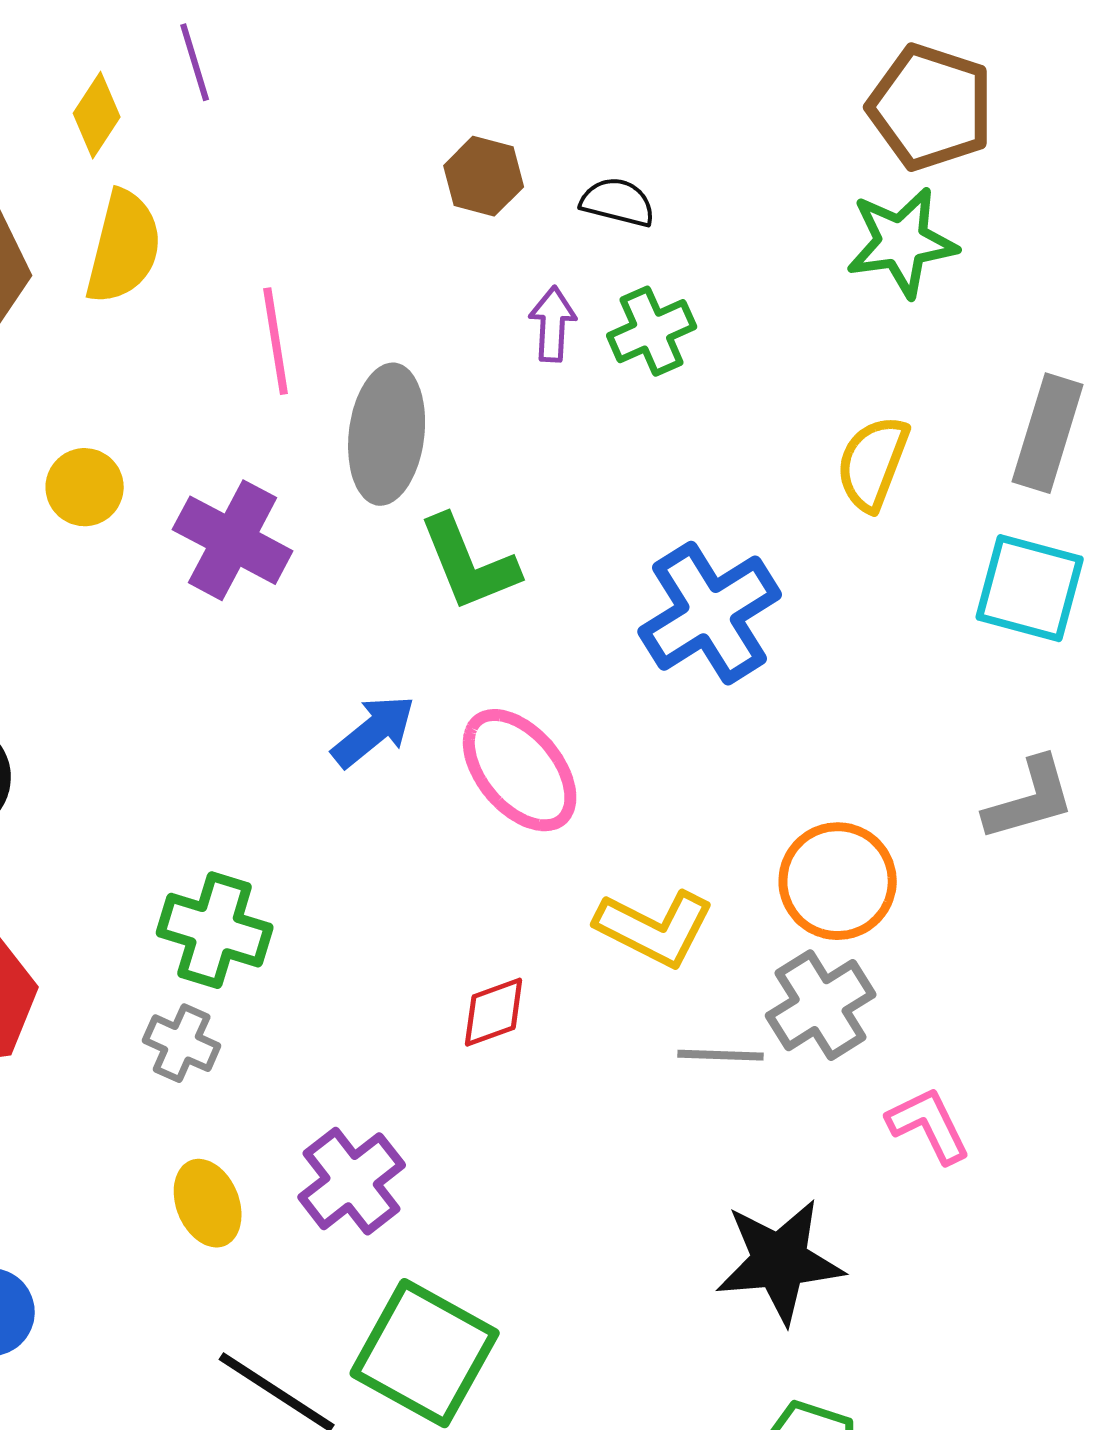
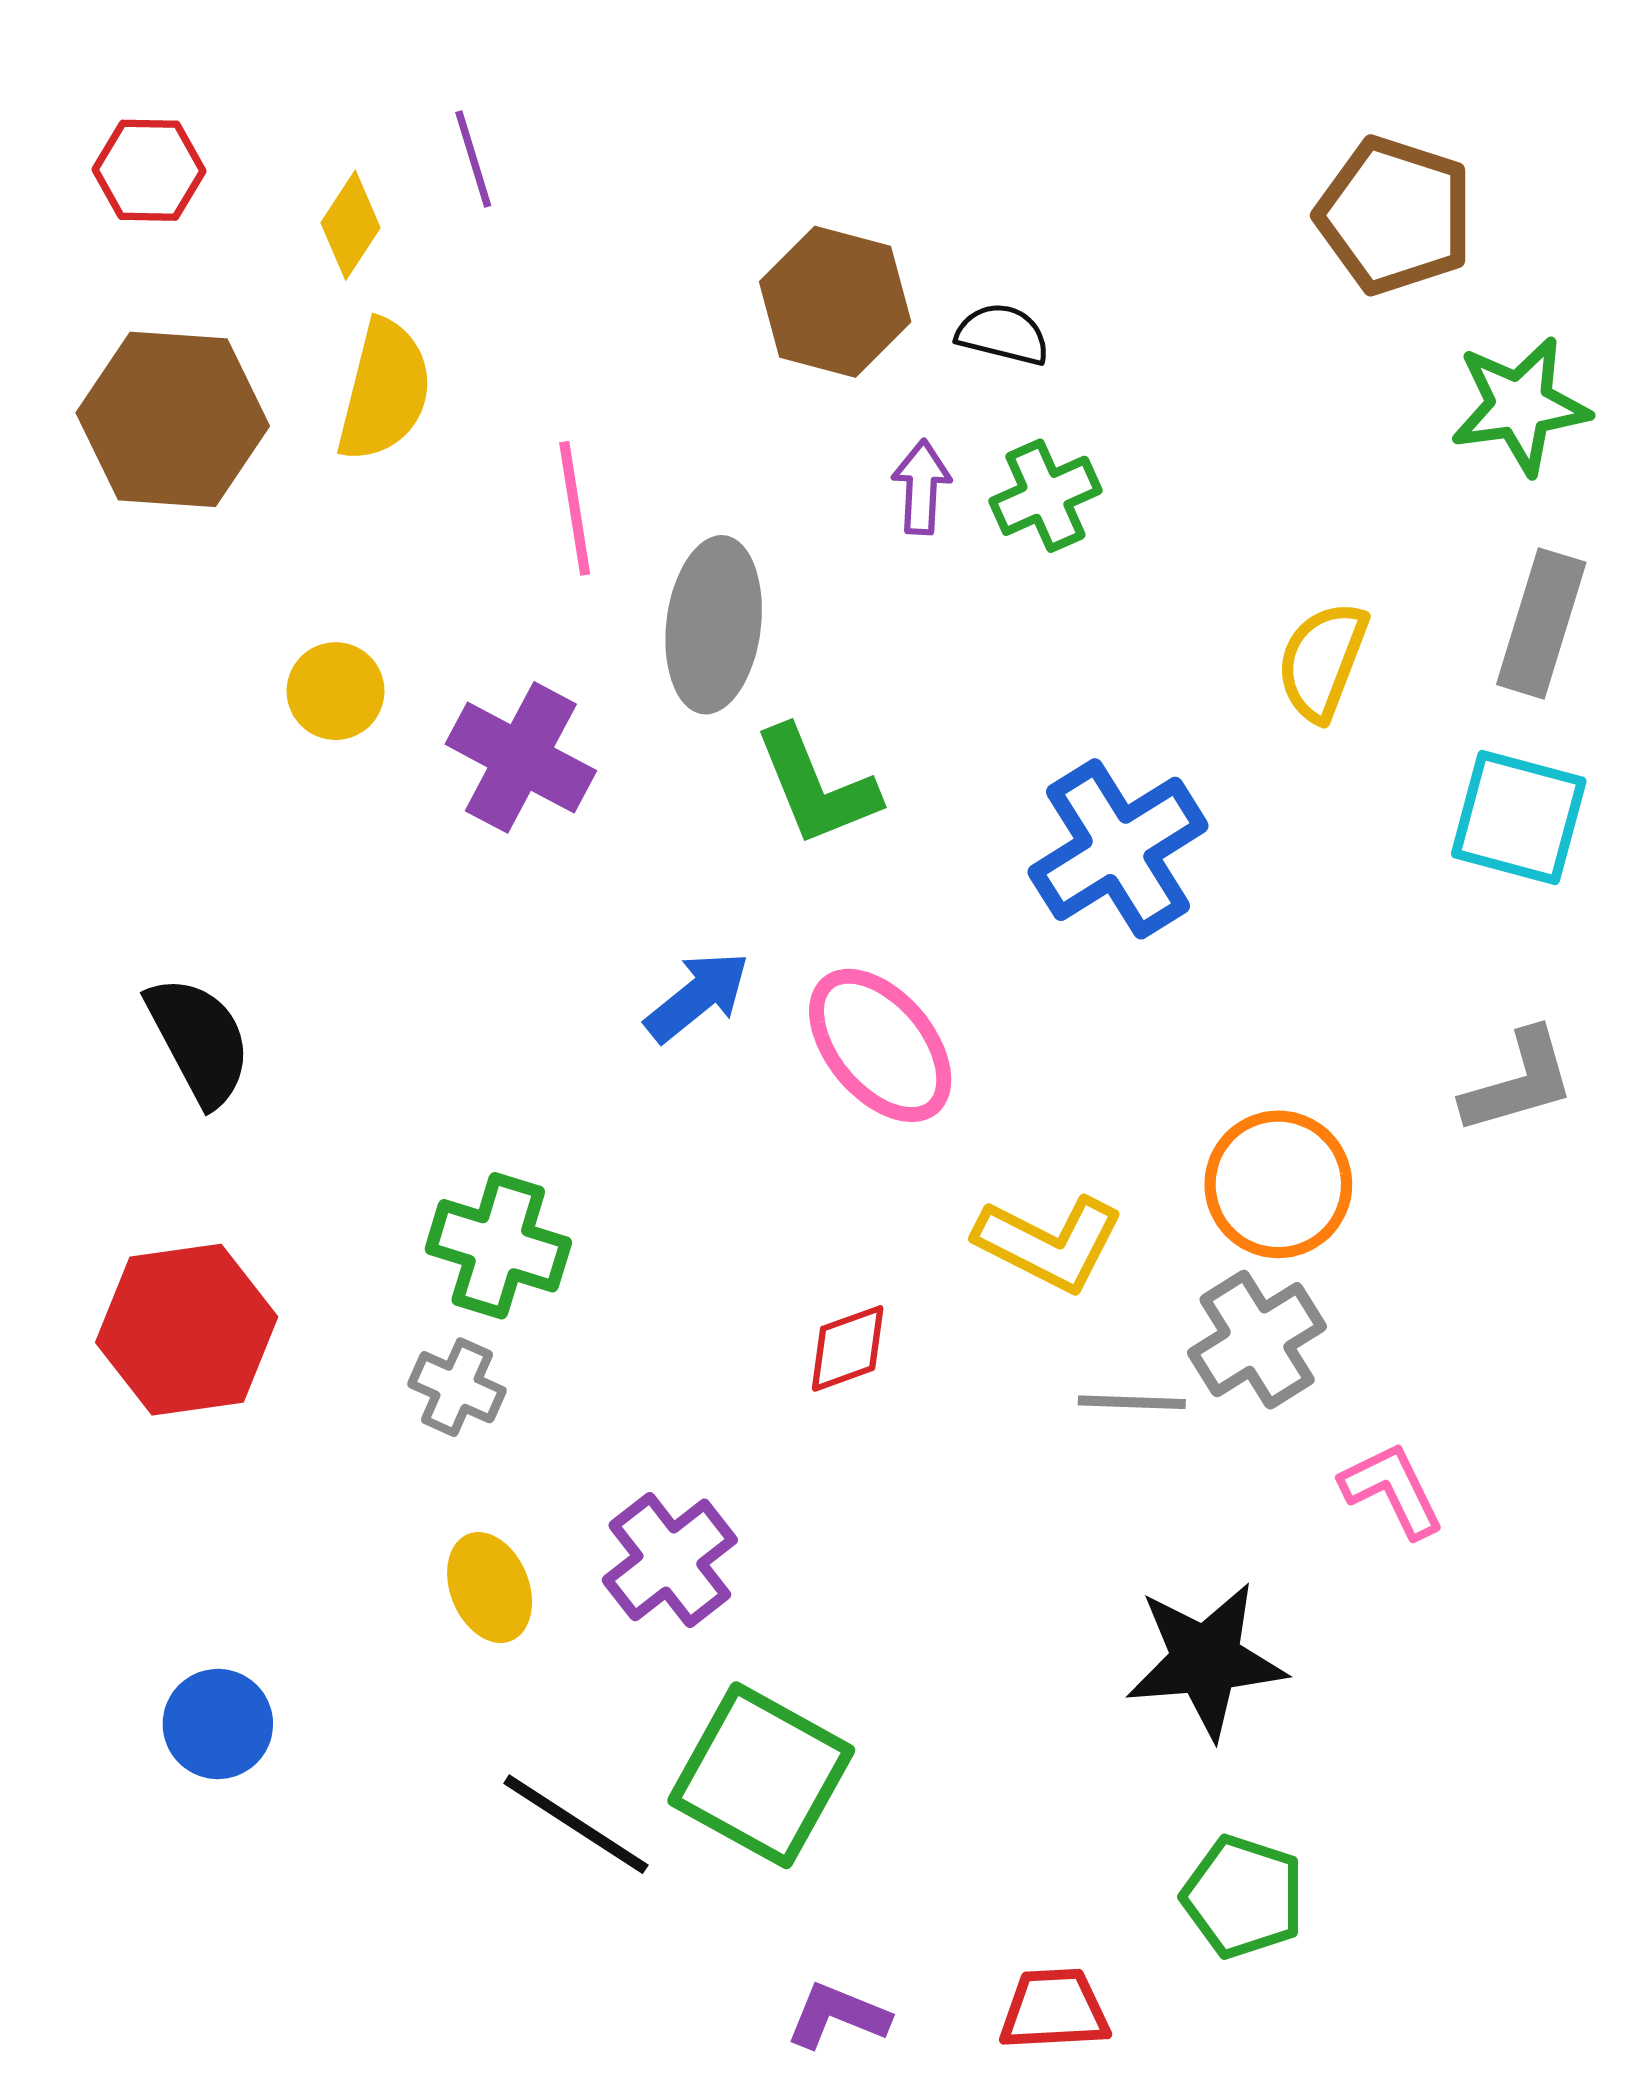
brown hexagon: (484, 176) -> (835, 302), size x1.5
green star: (902, 242) -> (1520, 406), moved

